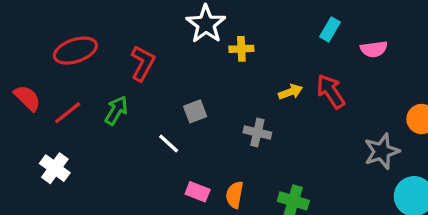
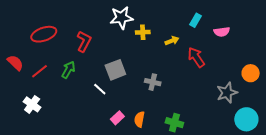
white star: (206, 24) -> (121, 18), turned 30
yellow arrow: (290, 92) -> (172, 41), moved
gray square: (195, 111) -> (115, 70), size x1.5
pink rectangle: (198, 192) -> (117, 118), turned -64

